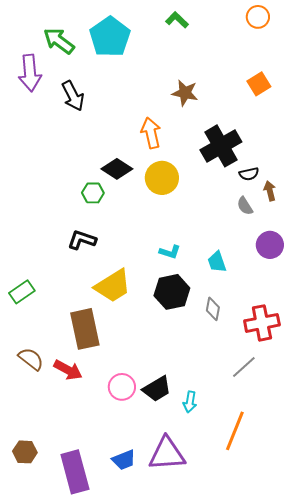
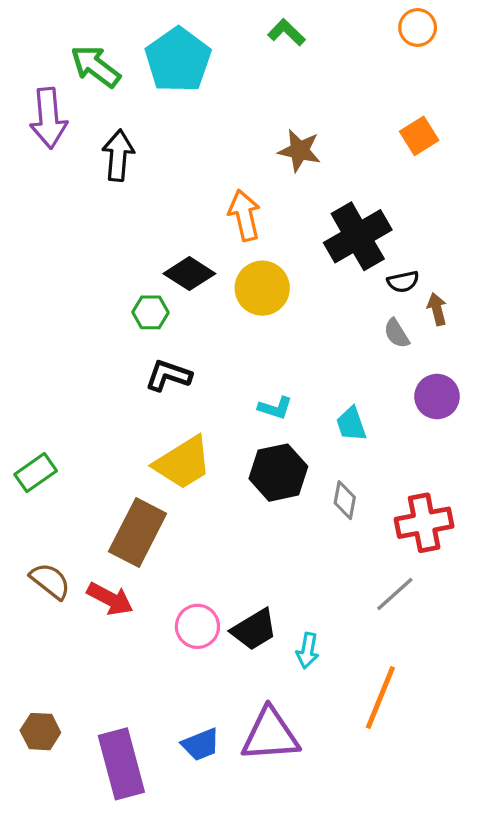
black arrow: (73, 96) -> (118, 155), turned -148
black L-shape: (82, 240) -> (168, 375), moved
brown rectangle: (85, 329) -> (138, 532), turned 39

